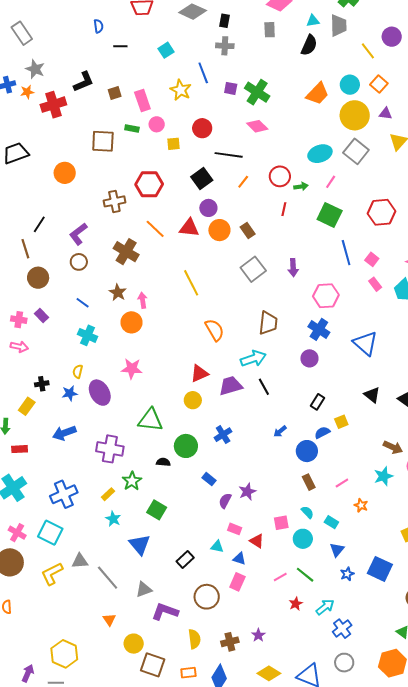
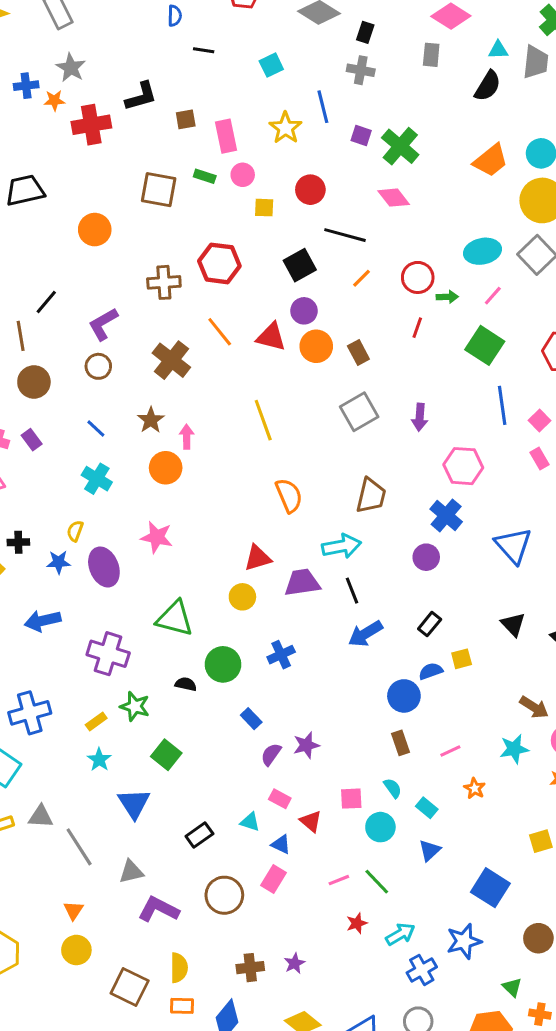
blue arrow: (280, 431) -> (365, 634), moved, size x1.6
green star: (132, 481) -> (135, 706), turned -30
blue star: (347, 574) -> (464, 941), moved, size x1.6
yellow semicircle: (194, 639) -> (179, 968), moved
yellow circle: (134, 644) -> (76, 950), moved

